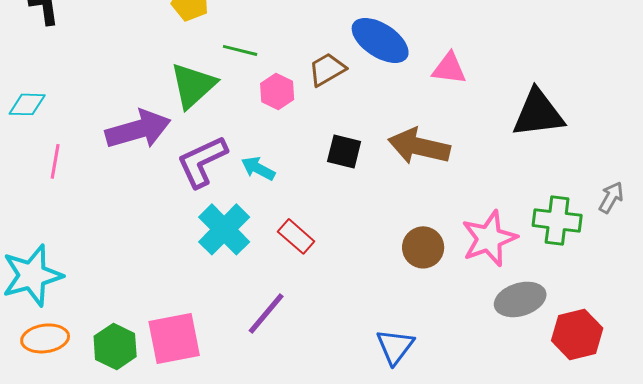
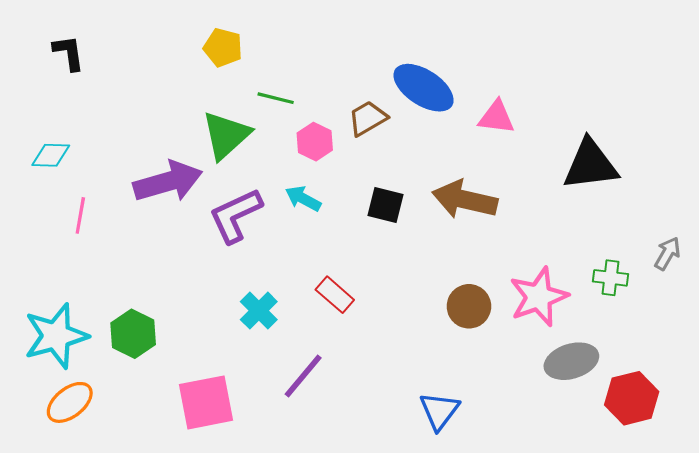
cyan arrow: (258, 168) -> (303, 199), moved
green cross: (557, 220) -> (610, 278), size x0.7
cyan cross: (224, 229) -> (259, 311), moved, size x0.7
orange ellipse: (45, 338) -> (70, 402), turned -30
green hexagon: (115, 346) -> (133, 334), moved

